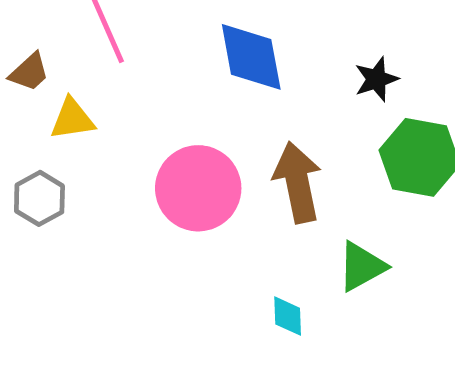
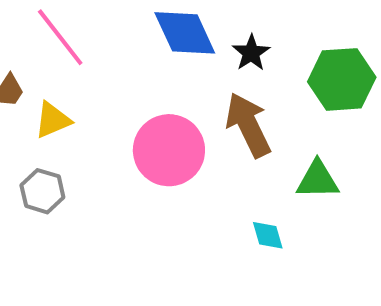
black star: (376, 79) -> (251, 53), moved
green triangle: (362, 266) -> (318, 180), turned 42

